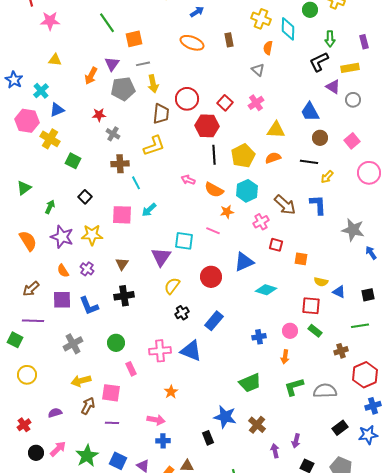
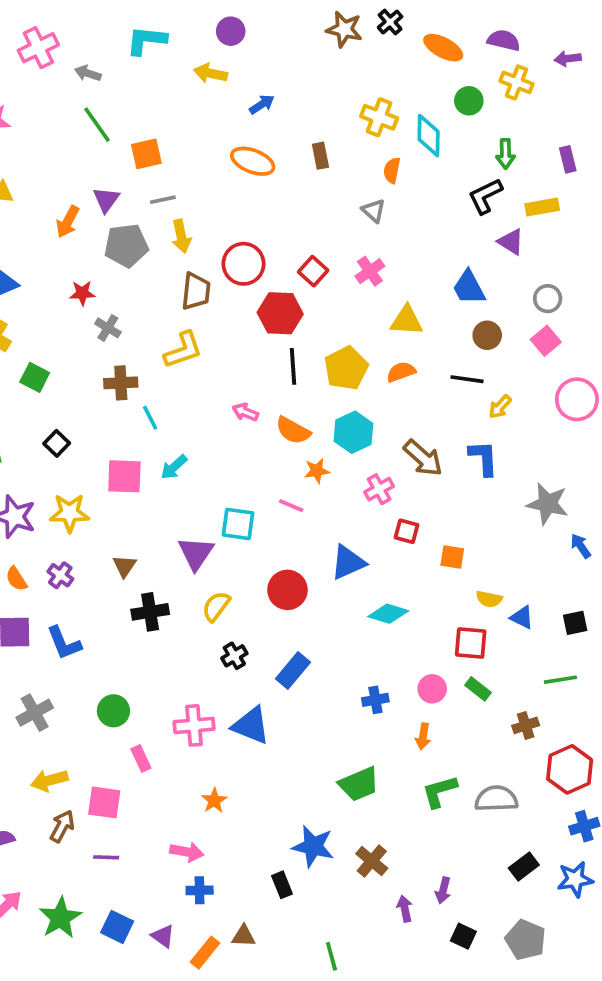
gray circle: (353, 100) -> (548, 299), moved
black cross: (124, 296) -> (150, 612), moved

